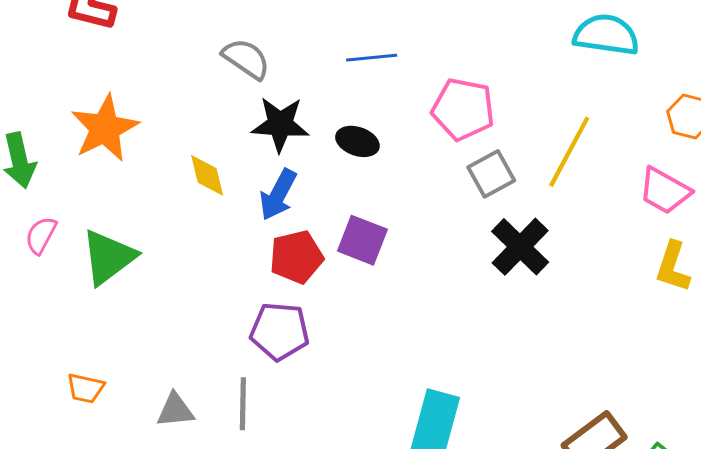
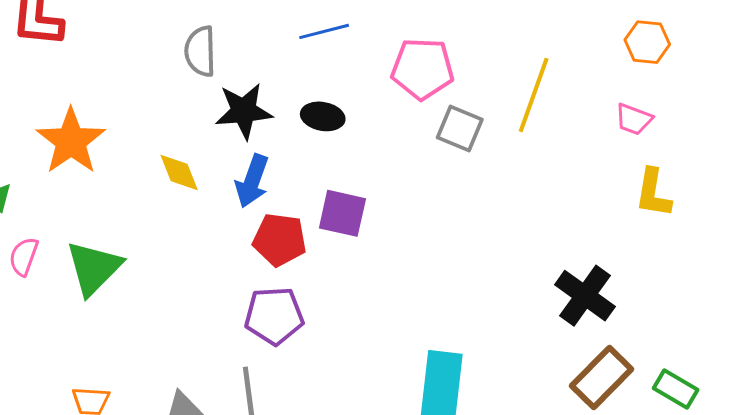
gray semicircle: (246, 59) -> (200, 51), turned -117
gray square: (491, 174) -> (460, 128), turned -30
pink trapezoid: (665, 191) -> (634, 119), size x0.7
black cross: (520, 247) -> (585, 296), moved
red pentagon: (296, 257) -> (280, 240), turned 30

